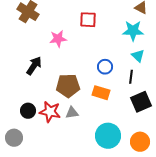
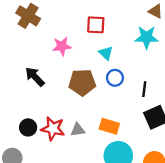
cyan triangle: (138, 56) -> (106, 53), moved
black arrow: (34, 66) -> (35, 77), turned -78
brown pentagon: (68, 86) -> (82, 82), moved
orange rectangle: (101, 93) -> (109, 126), moved

